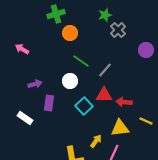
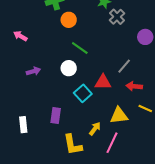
gray line: (105, 70) -> (124, 66), moved
red arrow: (124, 102) -> (134, 86), moved
purple rectangle: (49, 103) -> (56, 116), moved
white rectangle: (25, 118) -> (23, 125), moved, turned 49

